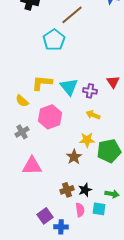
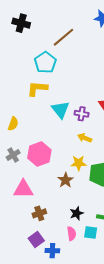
yellow L-shape: (42, 83) -> (37, 89), moved
yellow semicircle: (22, 101) -> (13, 124), turned -112
pink hexagon: (50, 117) -> (39, 154), moved
brown cross: (67, 190) -> (39, 213), moved

